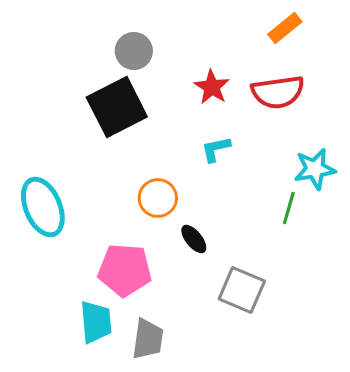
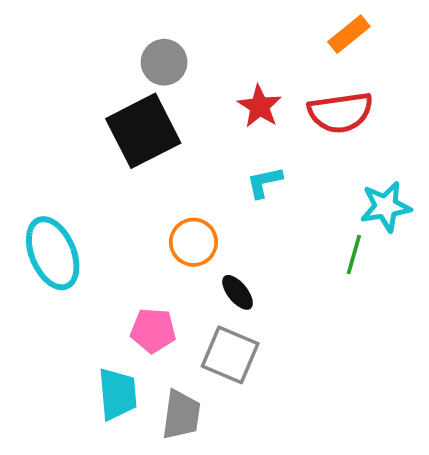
pink pentagon: (125, 270) -> (153, 330), size x0.7
gray square: (242, 290) -> (230, 355), moved

